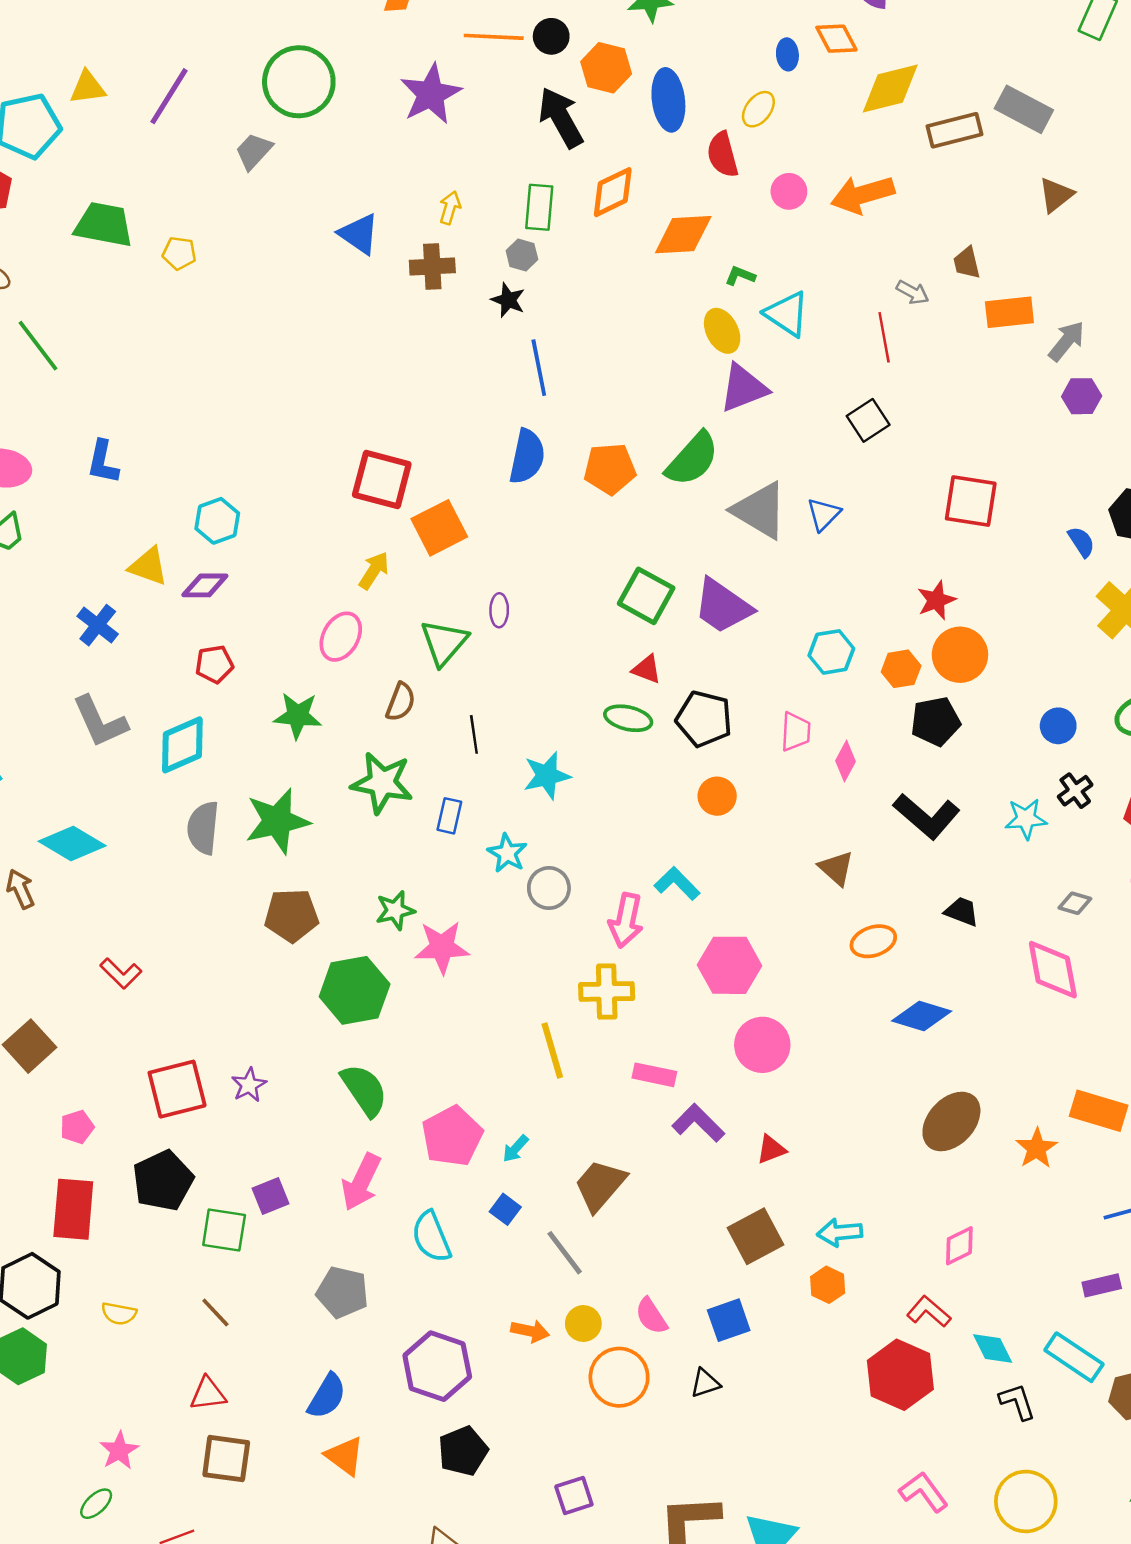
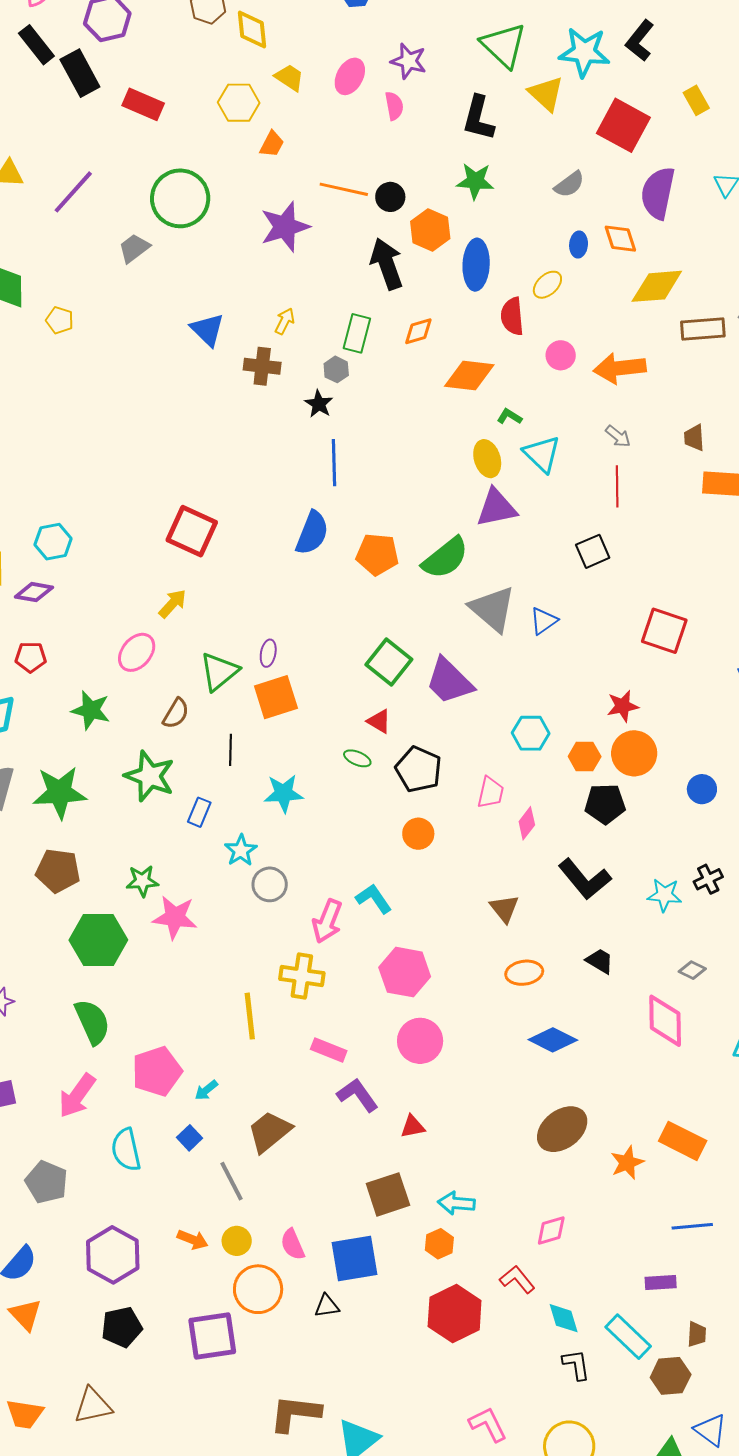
orange diamond: (613, 192) -> (418, 331), size x0.7
gray arrow: (913, 292) -> (618, 436), moved
orange square: (439, 528) -> (276, 697), moved
green ellipse: (628, 718) -> (357, 758), size x0.7
blue circle: (1058, 726) -> (702, 789), moved
blue square: (729, 1320) -> (355, 1258), size x1.4
red hexagon: (900, 1375) -> (455, 1314), moved
purple square: (574, 1495) -> (212, 1336), moved, size x1.6

